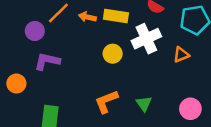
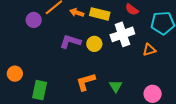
purple L-shape: (47, 61) -> (70, 42), moved
orange circle: (16, 84) -> (15, 74), moved

